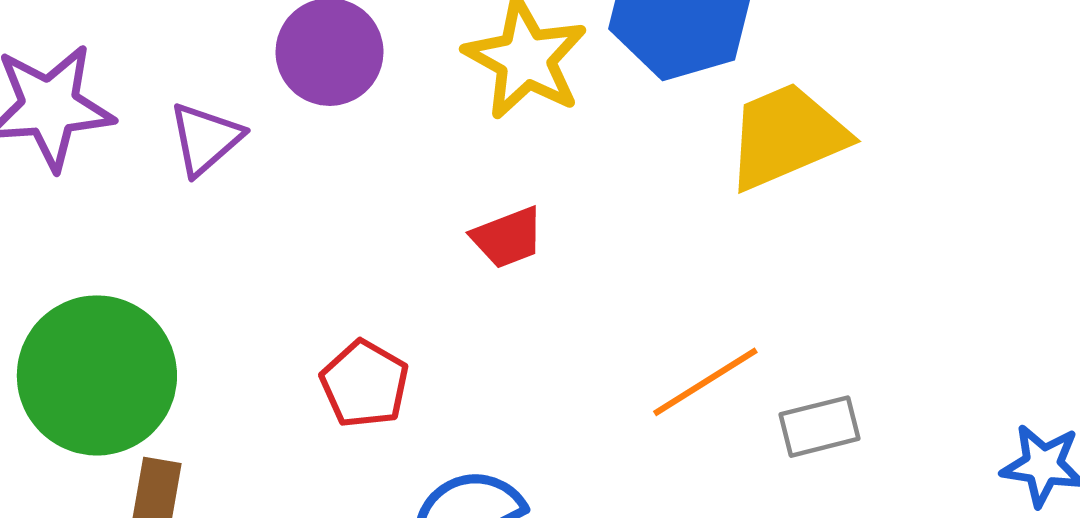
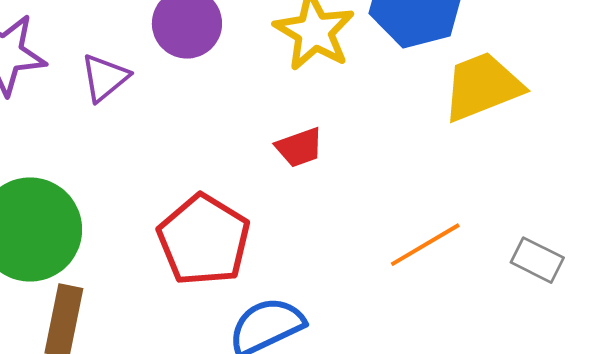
red pentagon: (365, 384) -> (204, 240), size x1.6
gray rectangle: (820, 427) -> (537, 260), moved, turned 39

